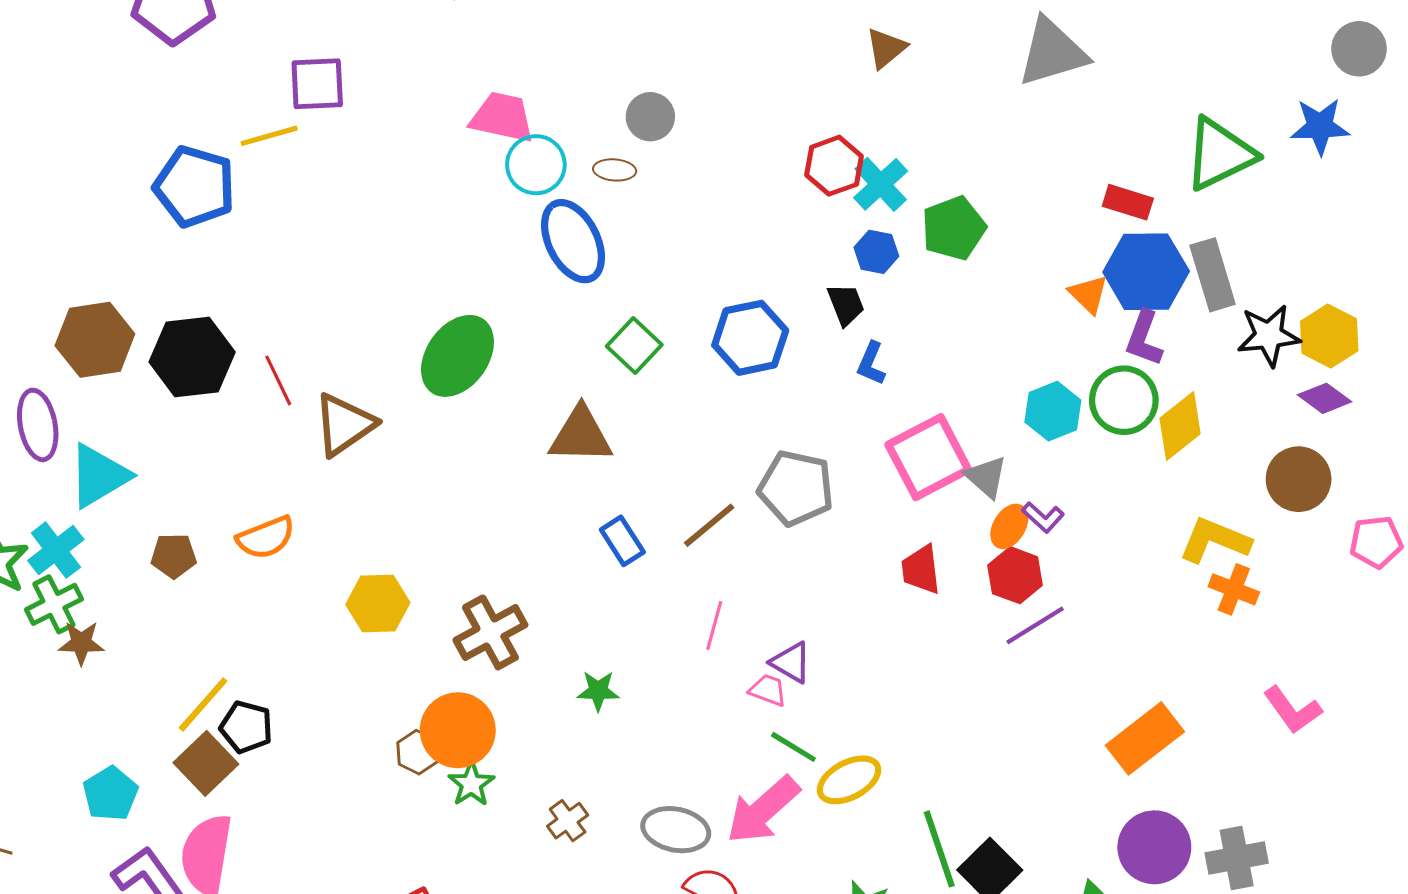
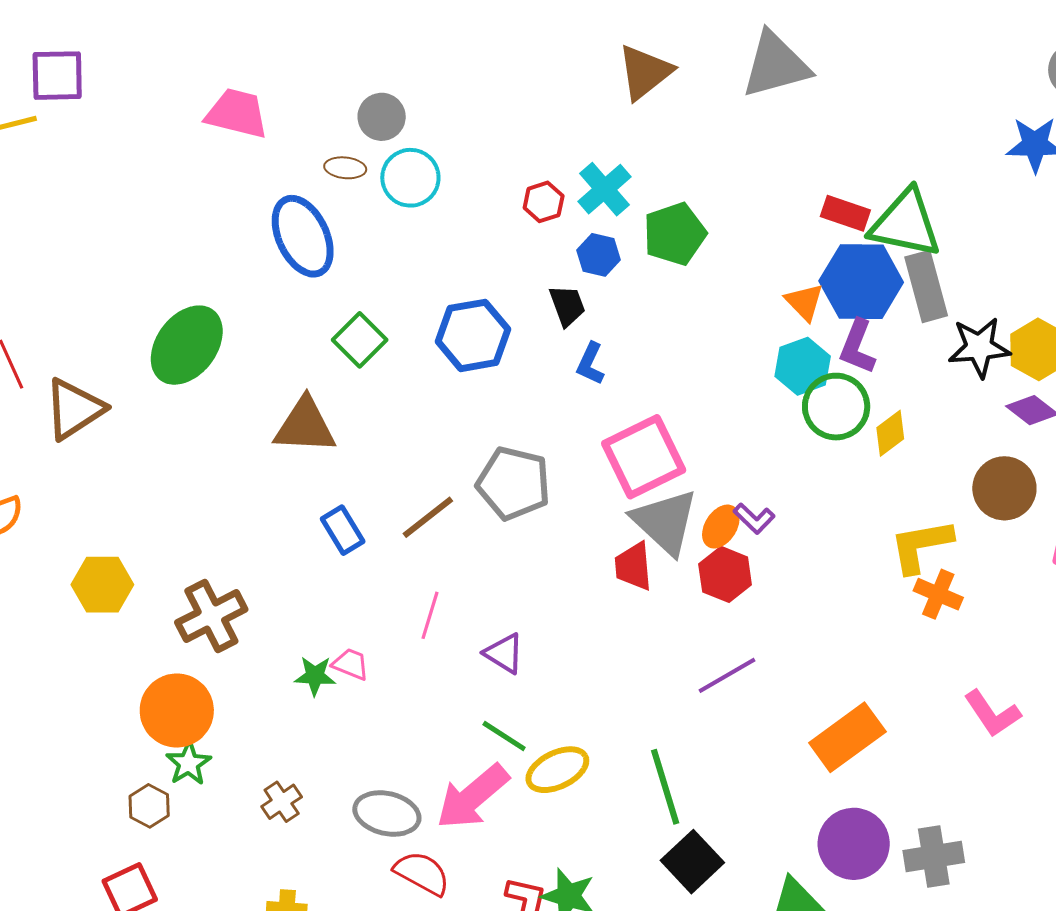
brown triangle: (886, 48) -> (645, 72), moved, size x1.4
green triangle: (1220, 154) -> (906, 224), moved, turned 36
cyan circle: (536, 165) -> (410, 178), moved
red hexagon: (834, 166) -> (544, 202), moved, size x0.7
cyan hexagon: (1053, 411) -> (803, 366), moved
yellow diamond: (1180, 426) -> (890, 433), size x0.7
gray triangle: (986, 477) -> (665, 522), moved, size x1.6
yellow L-shape: (1215, 540) -> (921, 546), turned -34
purple line: (1035, 625) -> (727, 675), moved
pink trapezoid: (768, 690) -> (351, 664), moved
brown hexagon: (418, 752) -> (149, 806), moved
green line: (939, 849) -> (665, 787), moved

